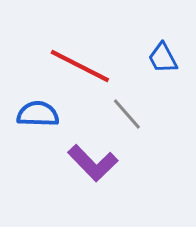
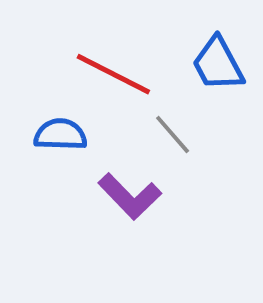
blue trapezoid: (163, 58) -> (218, 64), size x1.4

